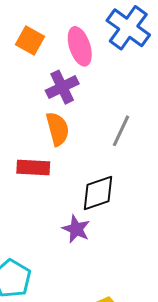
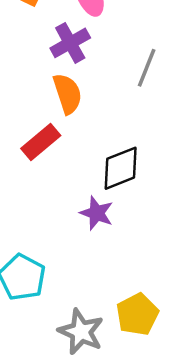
gray line: (121, 131) -> (147, 68), moved
red rectangle: (33, 168) -> (41, 142), turned -40

